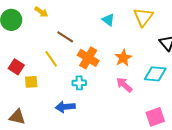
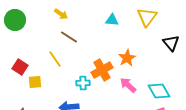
yellow arrow: (41, 12) -> (61, 14), moved
cyan triangle: (108, 20) -> (112, 20), turned -32
orange cross: (88, 58) -> (102, 70), moved, turned 30
cyan diamond: (155, 74) -> (159, 91), moved, turned 55

